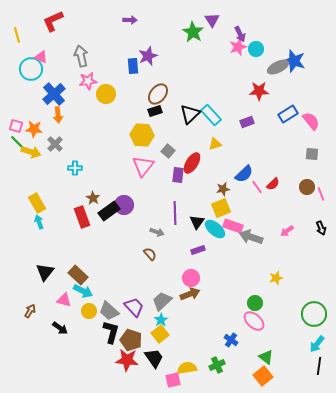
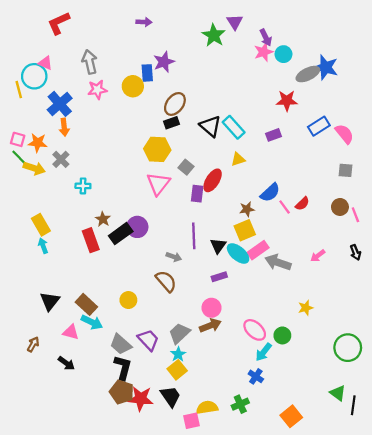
yellow line: (17, 35) -> (19, 90), moved
yellow circle: (106, 94) -> (133, 86), moved
black triangle: (190, 114) -> (210, 126), turned -35
pink rectangle: (233, 226) -> (258, 250), turned -54
brown semicircle: (150, 254) -> (166, 281), size x1.5
yellow circle: (89, 311) -> (128, 300), moved
pink ellipse: (254, 321) -> (255, 330), moved
brown pentagon: (131, 340) -> (122, 392), moved
cyan arrow: (317, 344) -> (264, 352), moved
green triangle: (266, 357) -> (338, 393), moved

